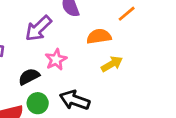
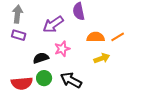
orange line: (127, 14) -> (118, 37), moved

